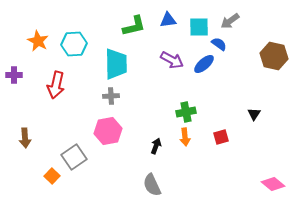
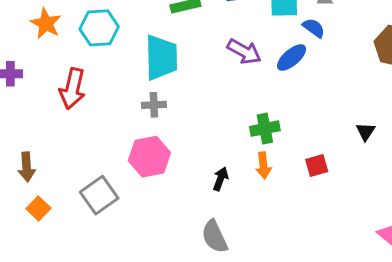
orange square: (52, 176) -> (38, 208), moved

